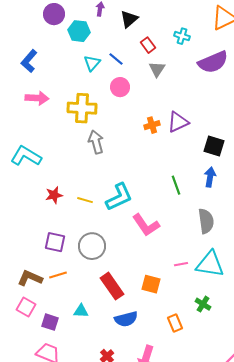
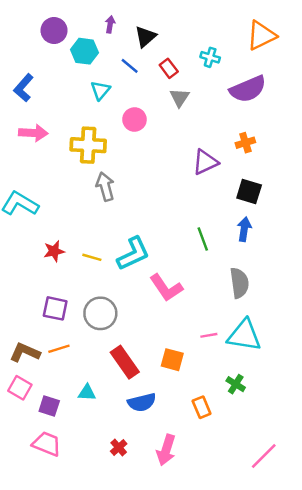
blue line: (116, 59) -> (130, 66), moved
orange cross: (152, 125) -> (245, 143), moved

